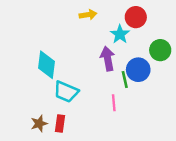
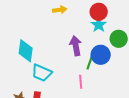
cyan star: (120, 34) -> (99, 25), moved
green line: (125, 79) -> (90, 63), turned 32

